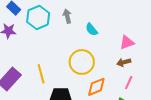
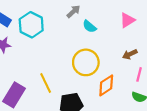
gray arrow: (67, 16) -> (73, 11), moved, turned 72
pink triangle: (127, 42) -> (127, 20), moved

